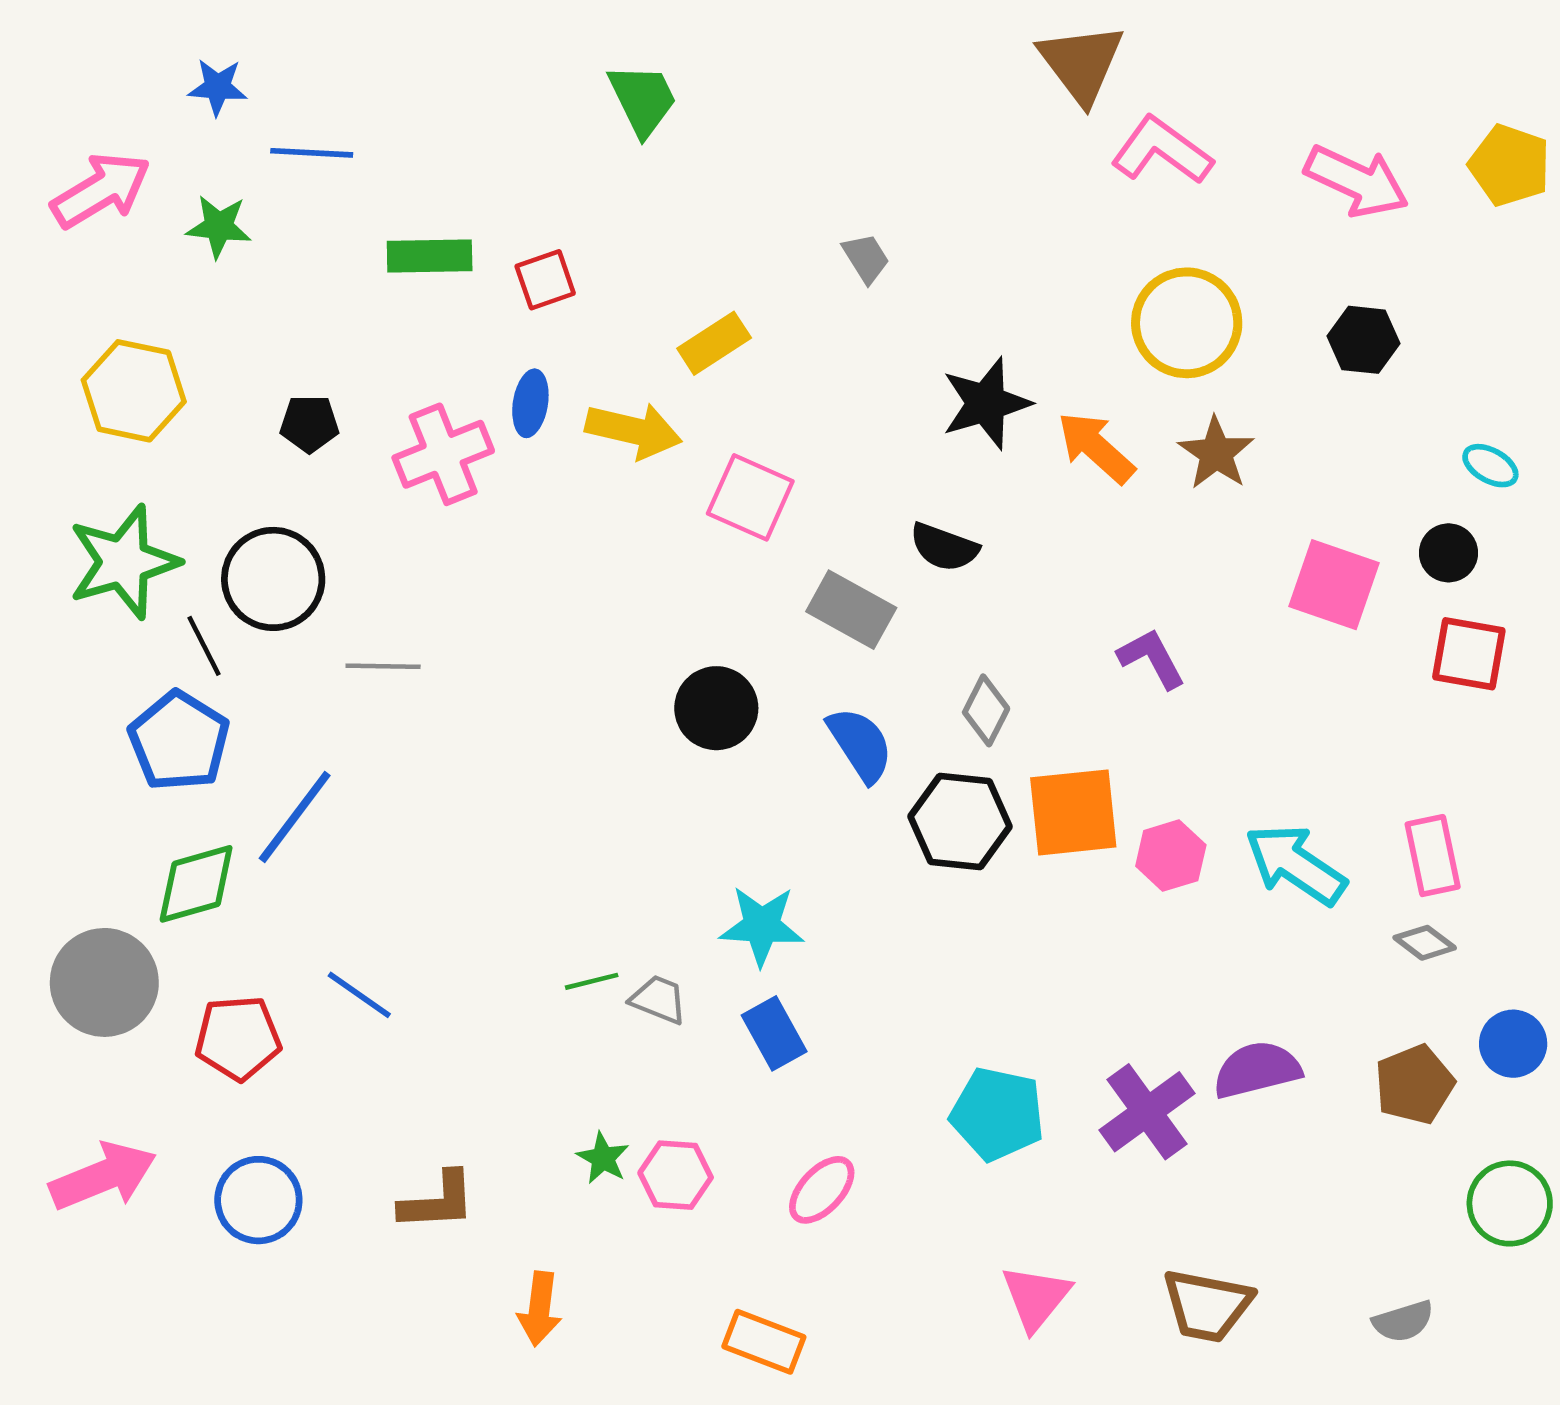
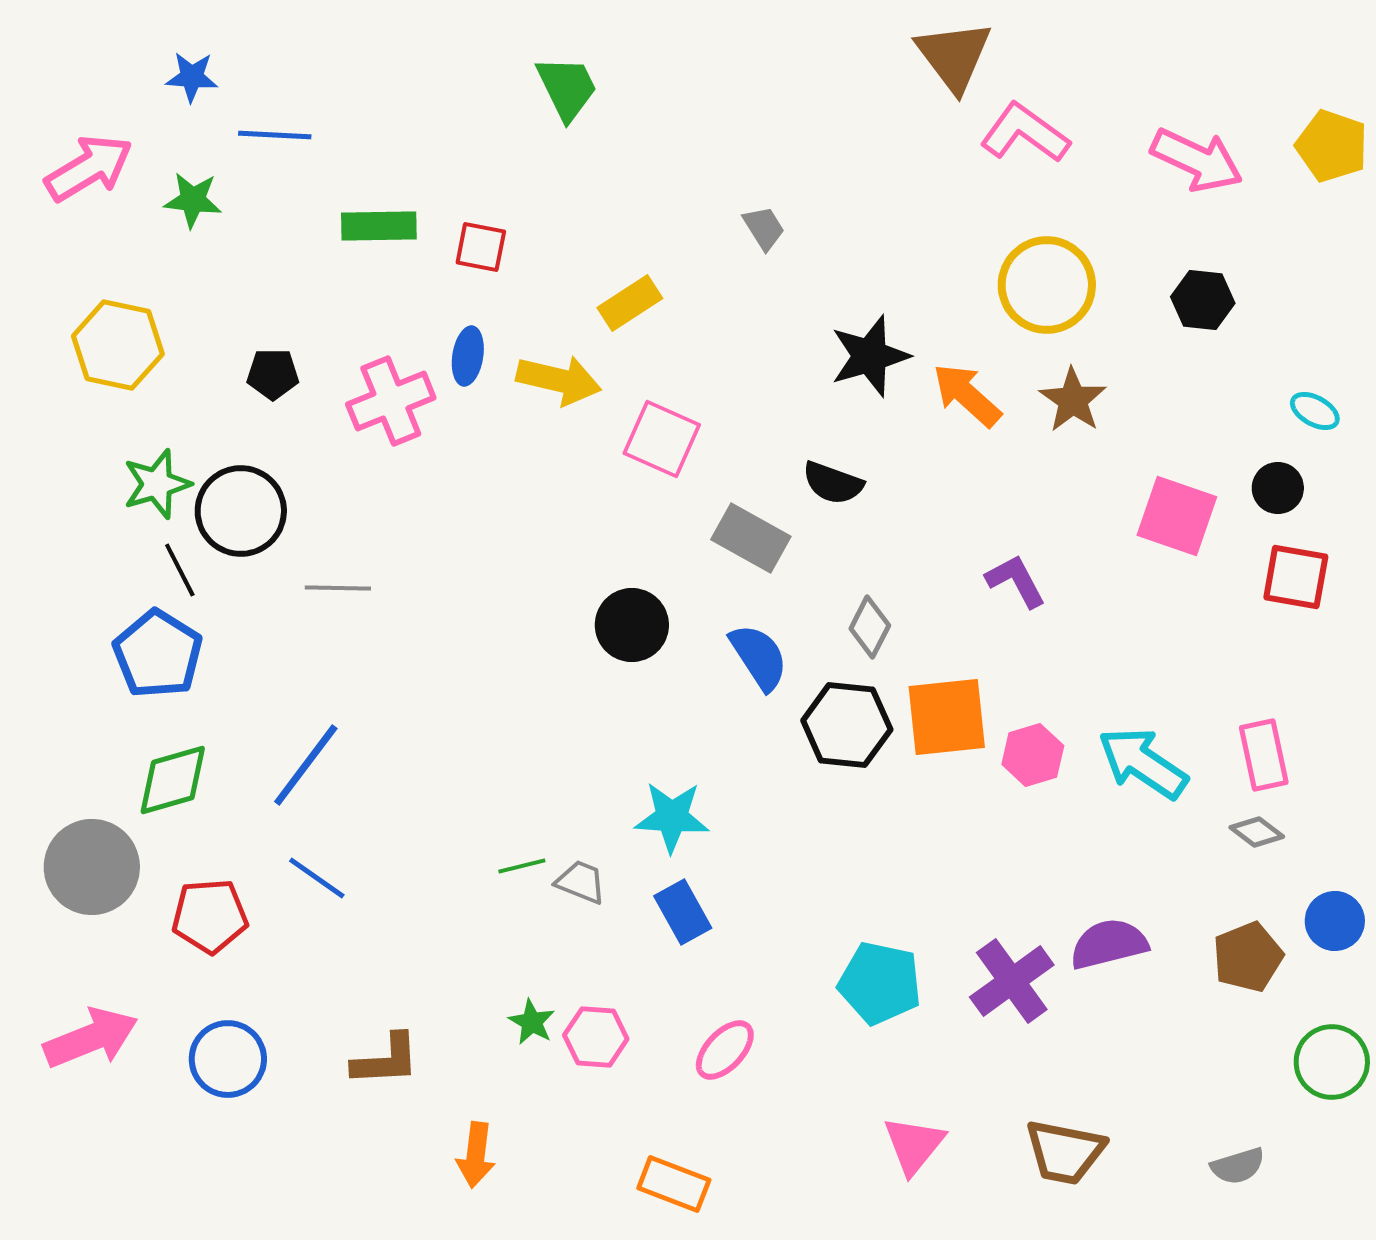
red square: (545, 280) -> (481, 247), turned 30
green star: (124, 562) -> (157, 484), moved, size x0.7
blue line: (295, 817) -> (306, 765), moved

